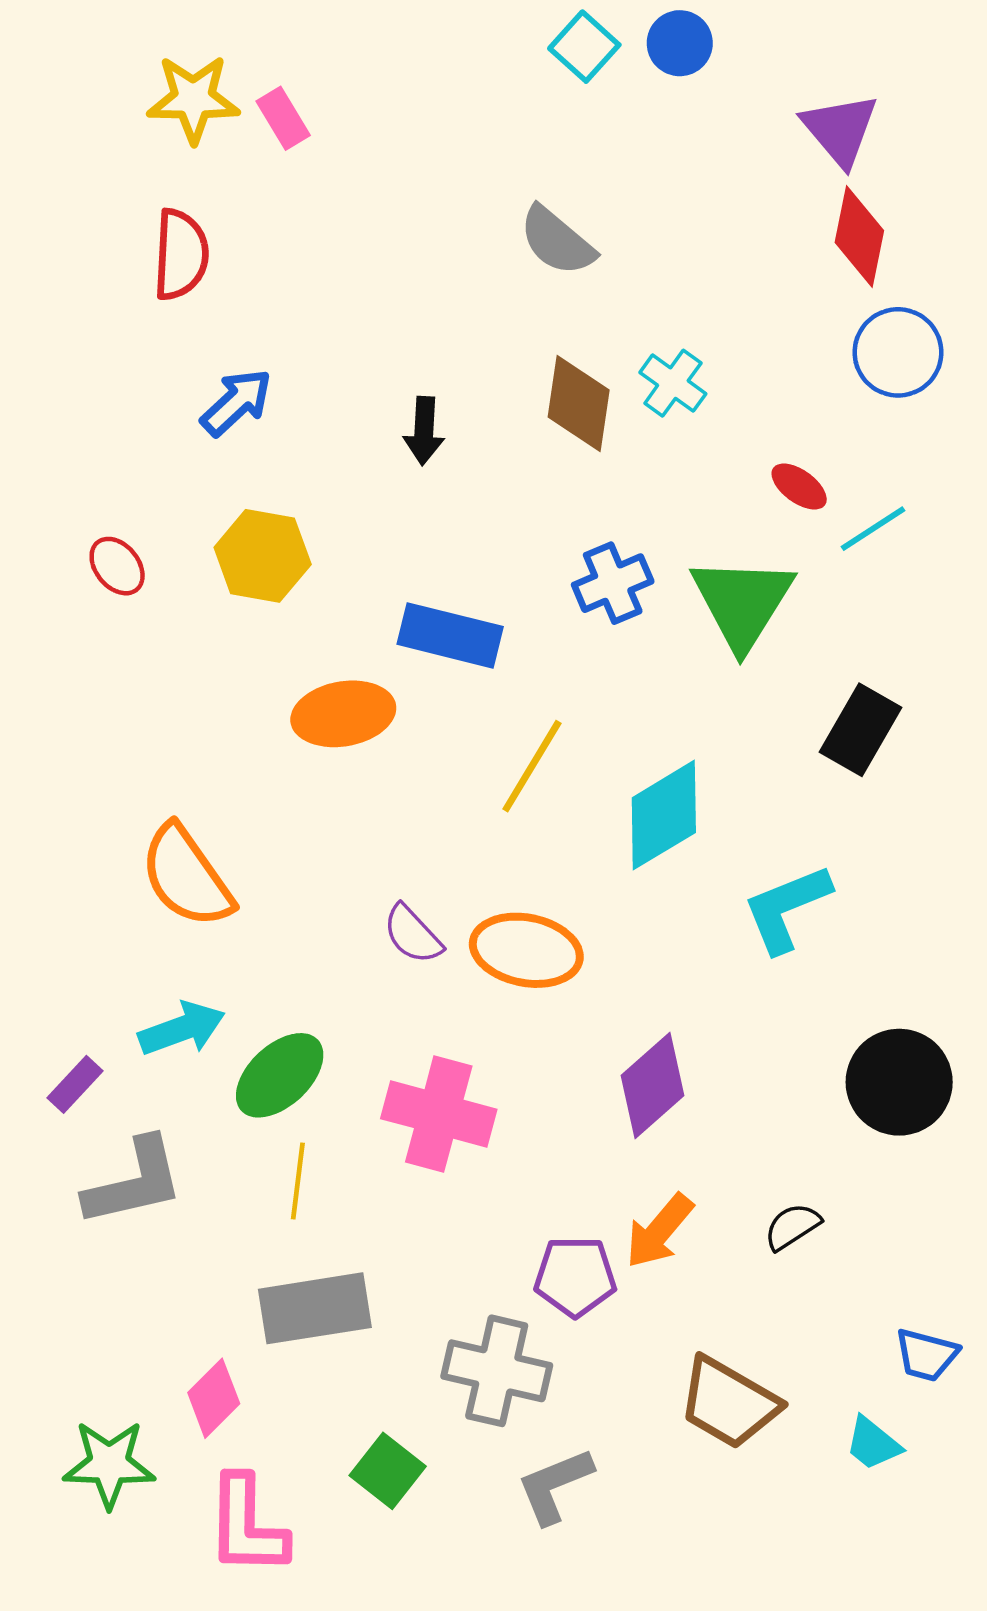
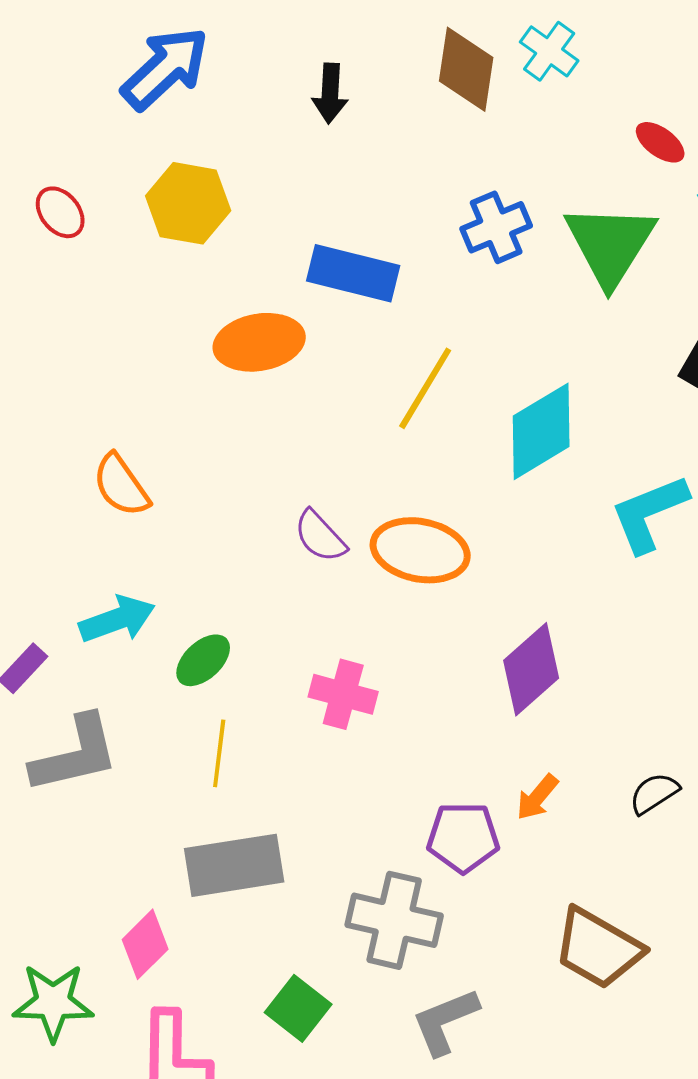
blue arrow: (236, 402) -> (165, 68), size x1.4
orange semicircle: (186, 876) -> (121, 485), size x0.7
green ellipse: (280, 1075) -> (203, 660), size x0.7
pink cross: (439, 1114) -> (343, 694), size x0.7
orange arrow: (659, 1231) -> (537, 797), size x0.7

